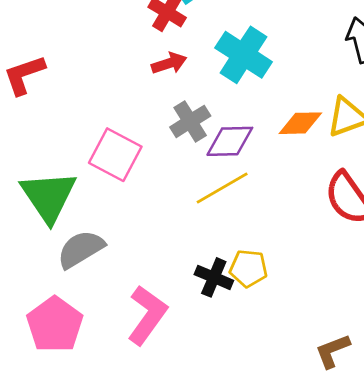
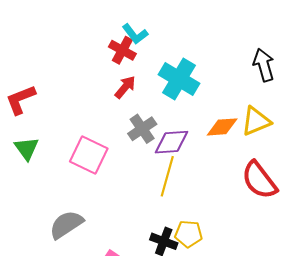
red arrow: (169, 63) -> (125, 87), turned -30
yellow line: (222, 188) -> (167, 176), turned -42
green triangle: (48, 196) -> (27, 148), moved, size x0.6

